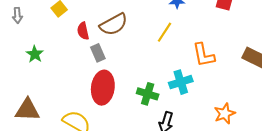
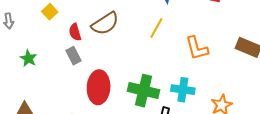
gray rectangle: (98, 53) -> (74, 56), moved
cyan cross: (181, 82) -> (183, 90), moved, turned 30
green cross: (148, 94) -> (144, 91), size x1.4

